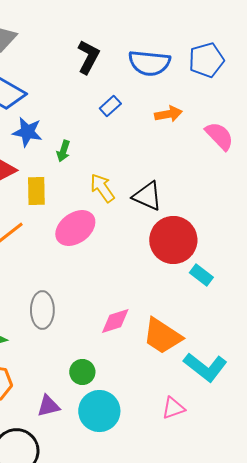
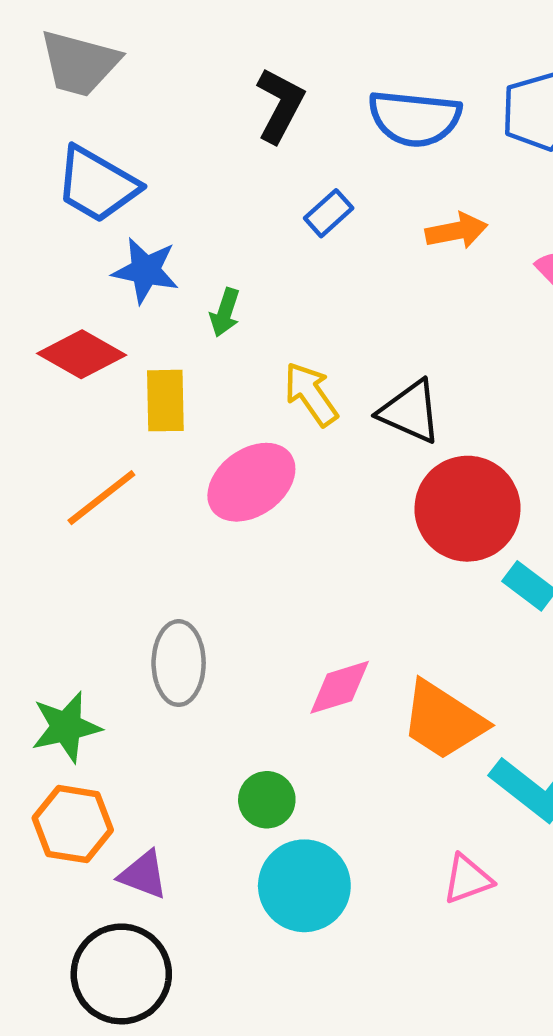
purple triangle: (48, 406) -> (143, 875), moved, turned 35

